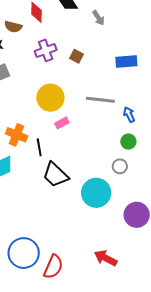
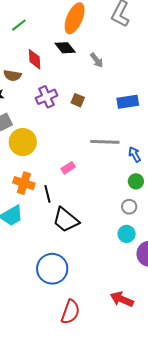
yellow circle: (50, 98) -> (23, 142), moved
cyan circle: (96, 193) -> (127, 234), moved, size x0.6
blue circle: (24, 253) -> (52, 269), moved

